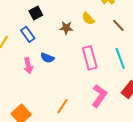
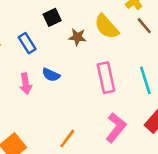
black square: (36, 13) -> (52, 17), moved
yellow semicircle: (88, 19) -> (106, 27), size x1.5
brown line: (118, 25) -> (144, 26), moved

